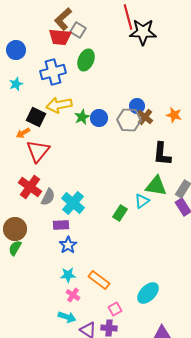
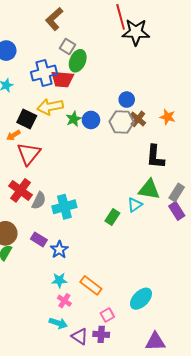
gray square: (78, 30) -> (67, 46), moved
red trapezoid: (60, 37) -> (62, 79), moved
blue circle: (137, 106) -> (127, 100), moved
cyan cross: (73, 203) -> (64, 207), turned 35
purple rectangle: (61, 225) -> (39, 239), moved, turned 35

